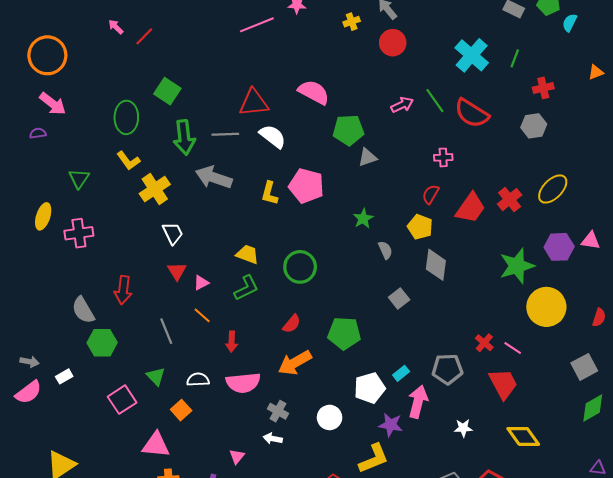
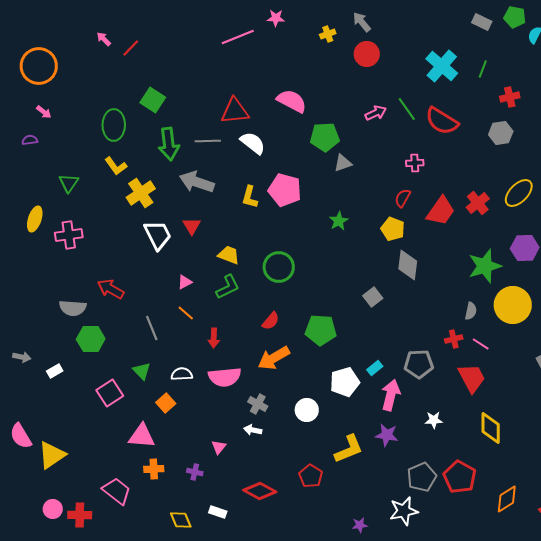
pink arrow: (53, 104) -> (44, 112), size x0.6
white trapezoid: (173, 233) -> (158, 235), size x1.4
gray semicircle: (385, 250) -> (471, 311), moved, turned 36
red triangle: (177, 271) -> (192, 226), moved
red arrow: (123, 290) -> (111, 289), turned 112
gray semicircle: (83, 310) -> (73, 308), turned -56
red cross: (484, 343) -> (454, 339), turned 36
pink semicircle: (28, 392) -> (21, 436), moved, turned 96
purple star: (391, 425) -> (387, 435), moved
yellow diamond: (523, 436) -> (491, 428), turned 36

